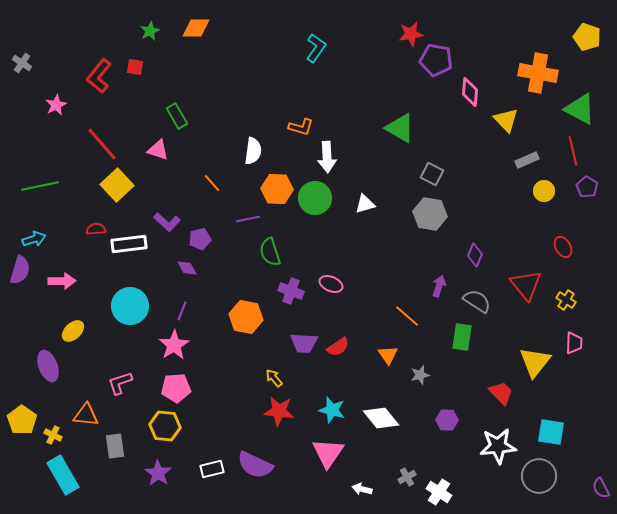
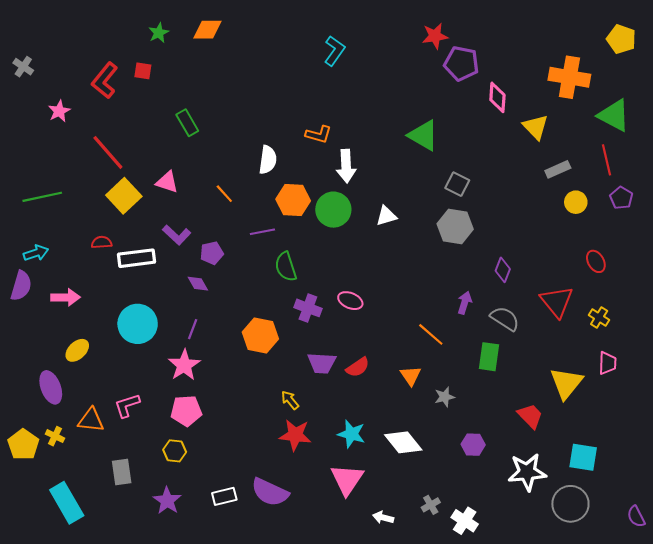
pink triangle: (158, 150) -> (167, 182), moved
orange triangle: (86, 415) -> (91, 420), moved
yellow hexagon: (165, 426) -> (175, 451), size x0.7
yellow cross: (53, 435) -> (55, 436), moved

